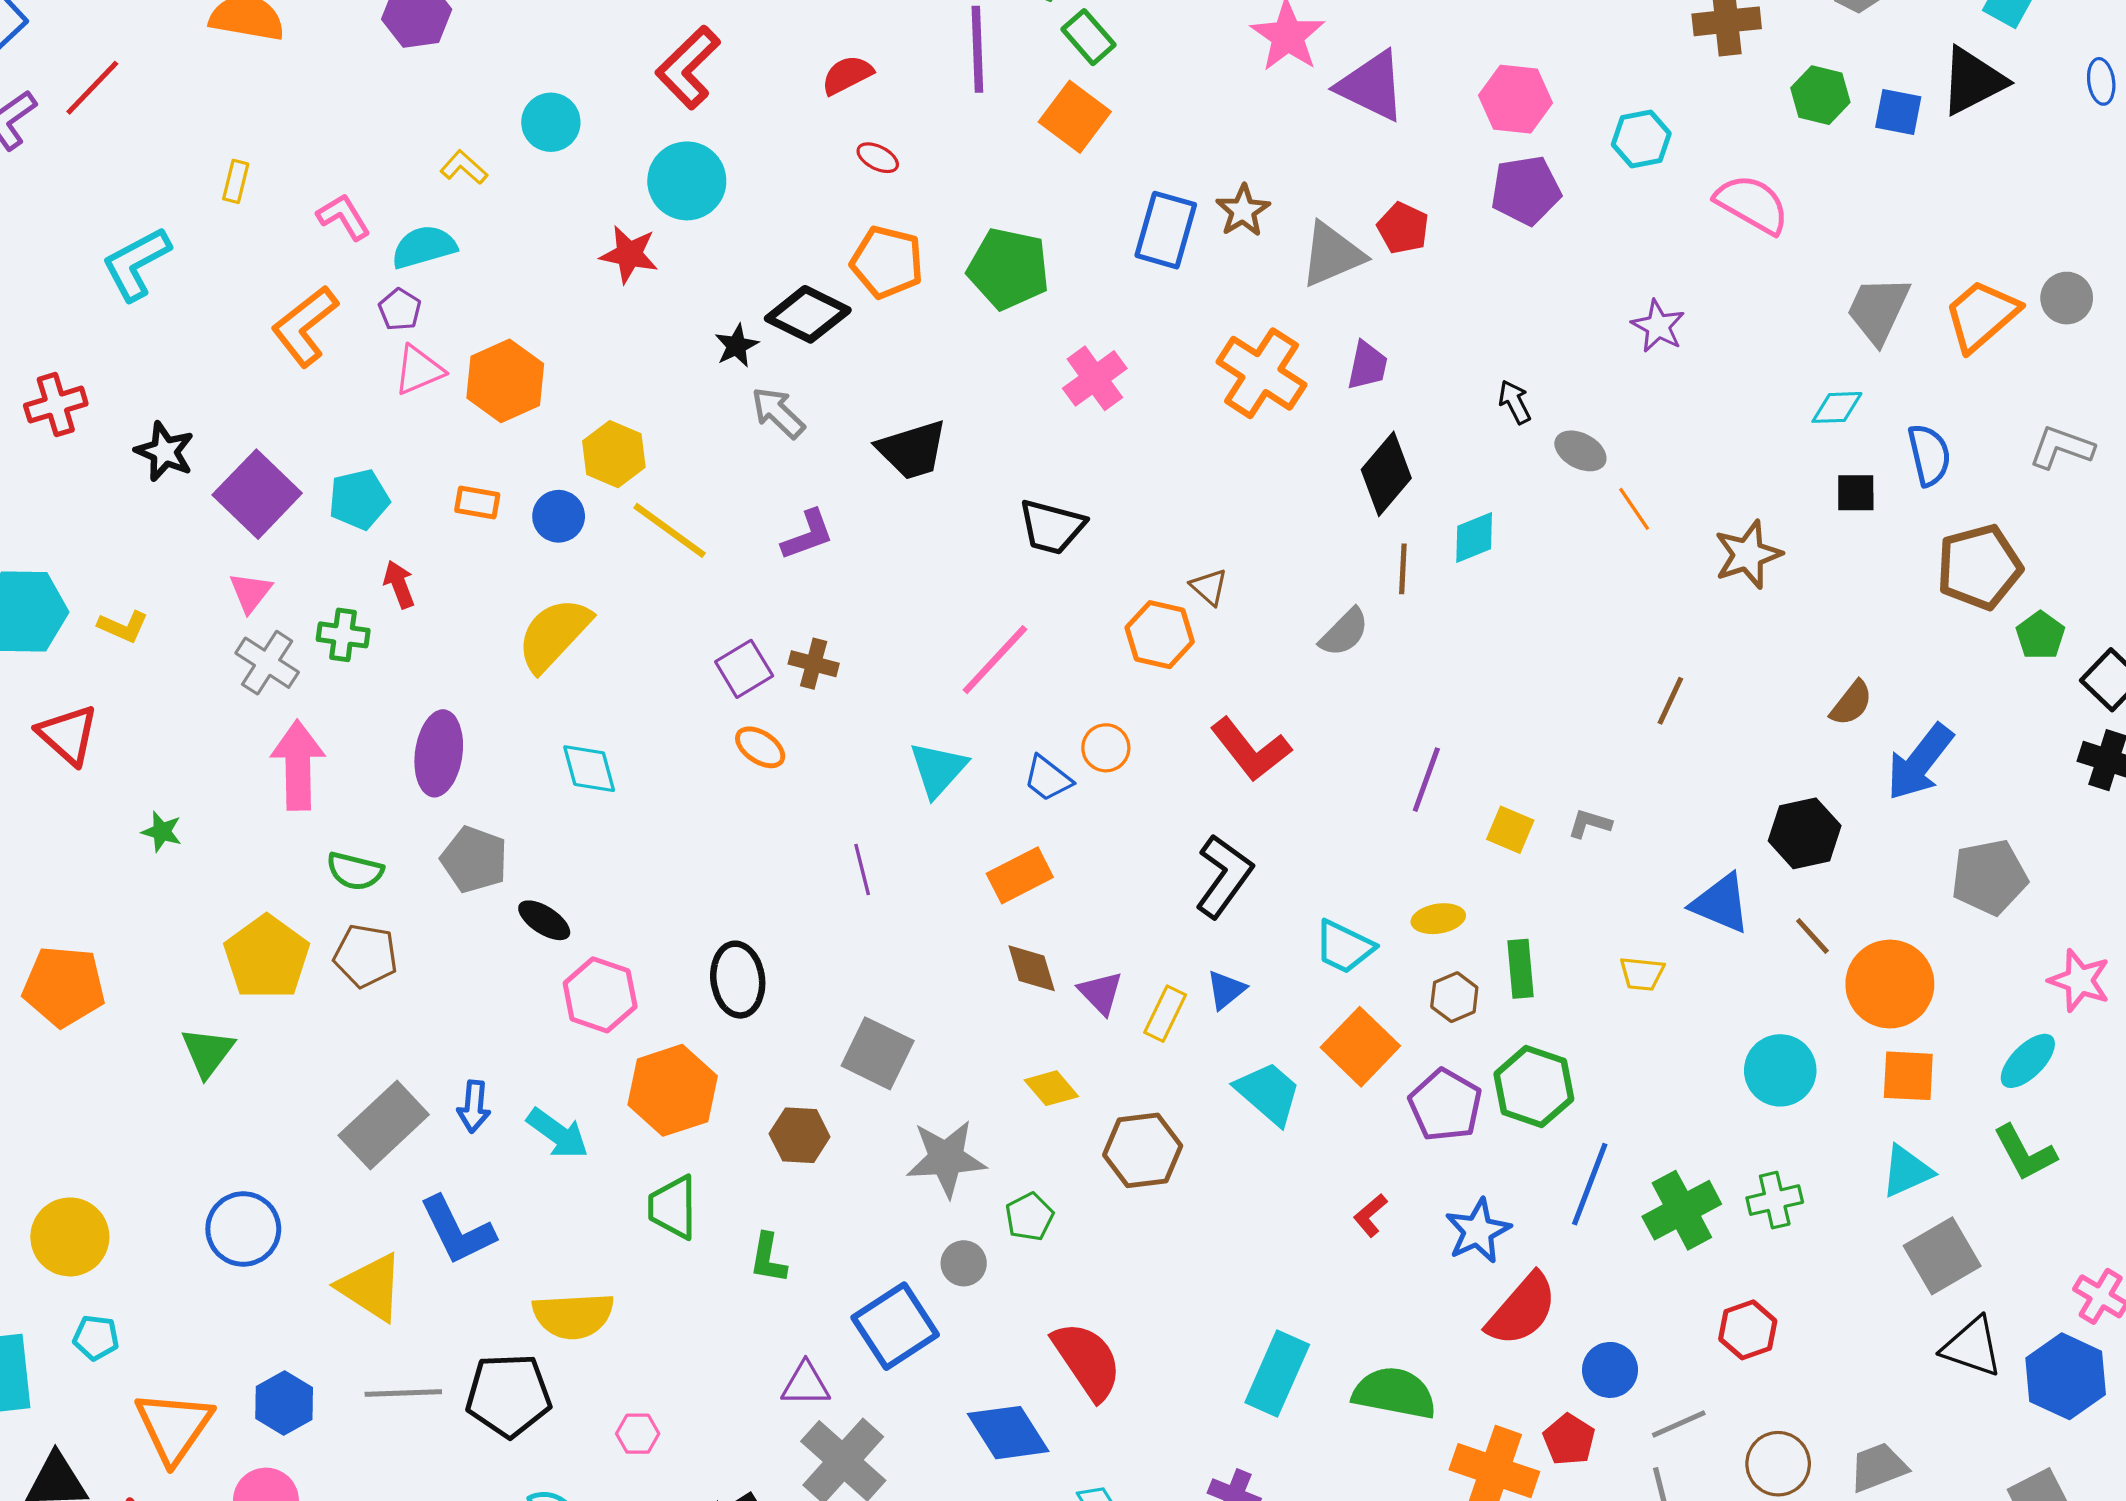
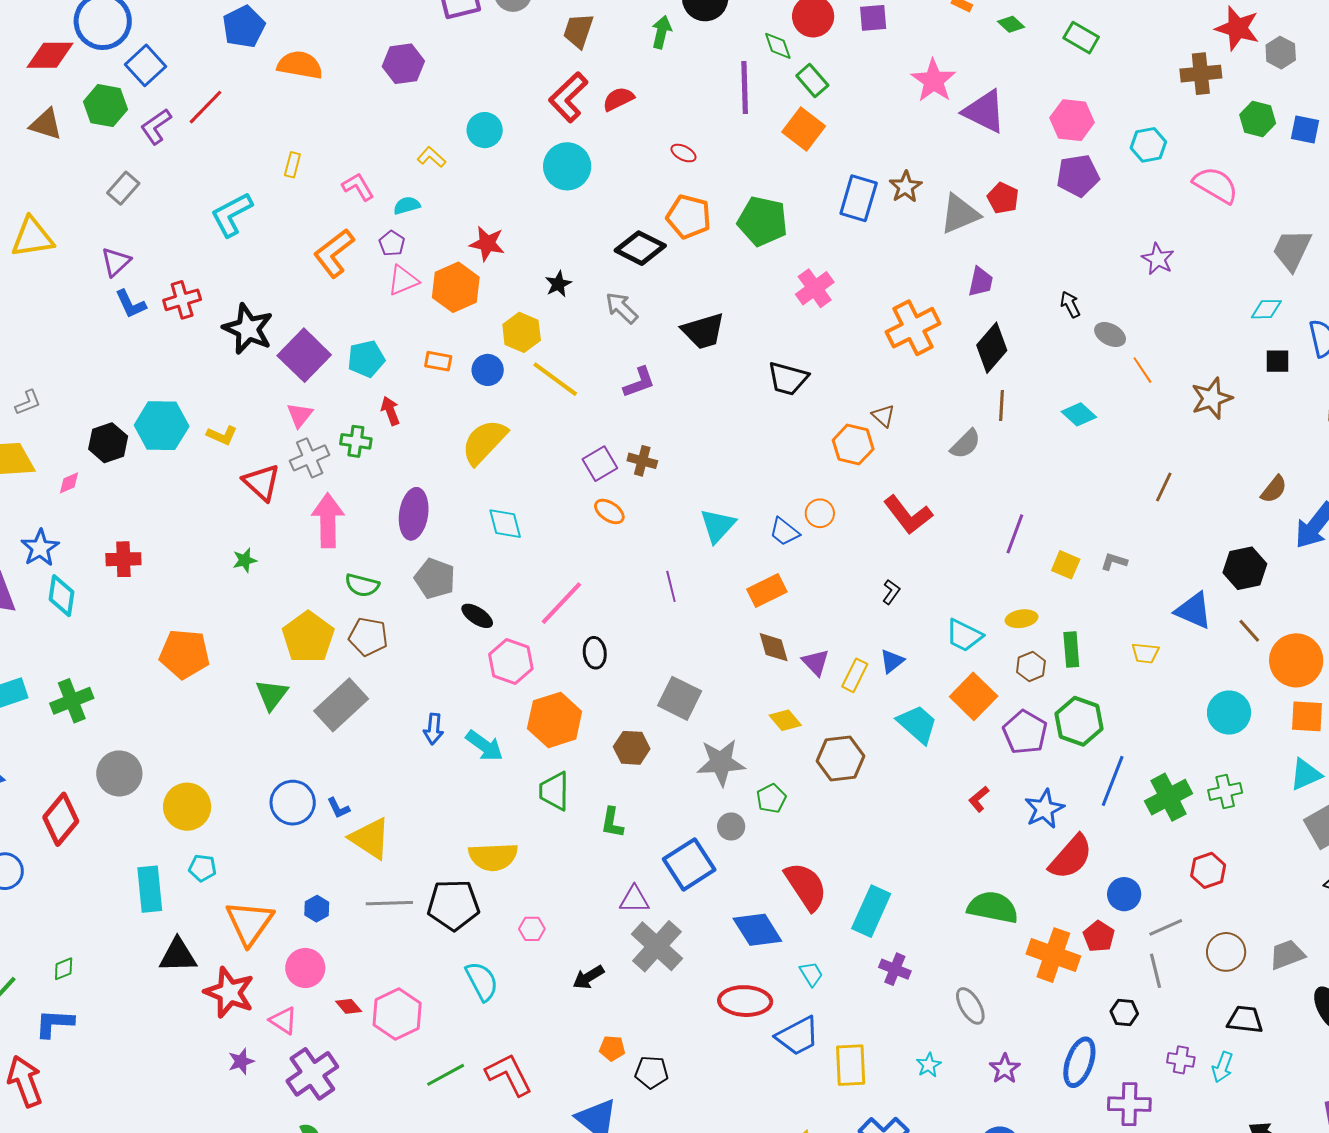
red semicircle: (847, 75) -> (618, 99), moved
cyan semicircle: (424, 247) -> (407, 205), size x0.7
red star: (629, 254) -> (487, 244), moved
black star: (736, 346) -> (558, 284), moved
orange cross: (1261, 373) -> (913, 328), moved, turned 30
black star: (165, 452) -> (248, 329), size x1.4
cyan diamond: (1474, 538) -> (1079, 414), moved, turned 64
pink line: (995, 660) -> (561, 603), moved
gray cross: (267, 663) -> (310, 458), turned 33
red triangle: (68, 735) -> (262, 482), moved
green star: (162, 832) -> (245, 560), turned -30
black L-shape: (1224, 876) -> (891, 592), size x0.5
black ellipse: (738, 980) -> (595, 653), size x0.7
gray rectangle: (384, 1125) -> (341, 705), moved
blue L-shape: (457, 1230) -> (338, 808), moved, size x0.5
cyan rectangle: (1277, 1374) -> (871, 911), moved
blue hexagon: (284, 1403) -> (317, 909), size x0.7

